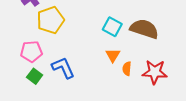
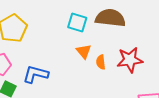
blue L-shape: (63, 68) -> (36, 74), turned -40

